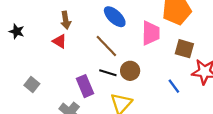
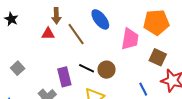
red triangle: (60, 41) -> (48, 34), turned -40
brown line: (106, 46) -> (76, 34), moved

